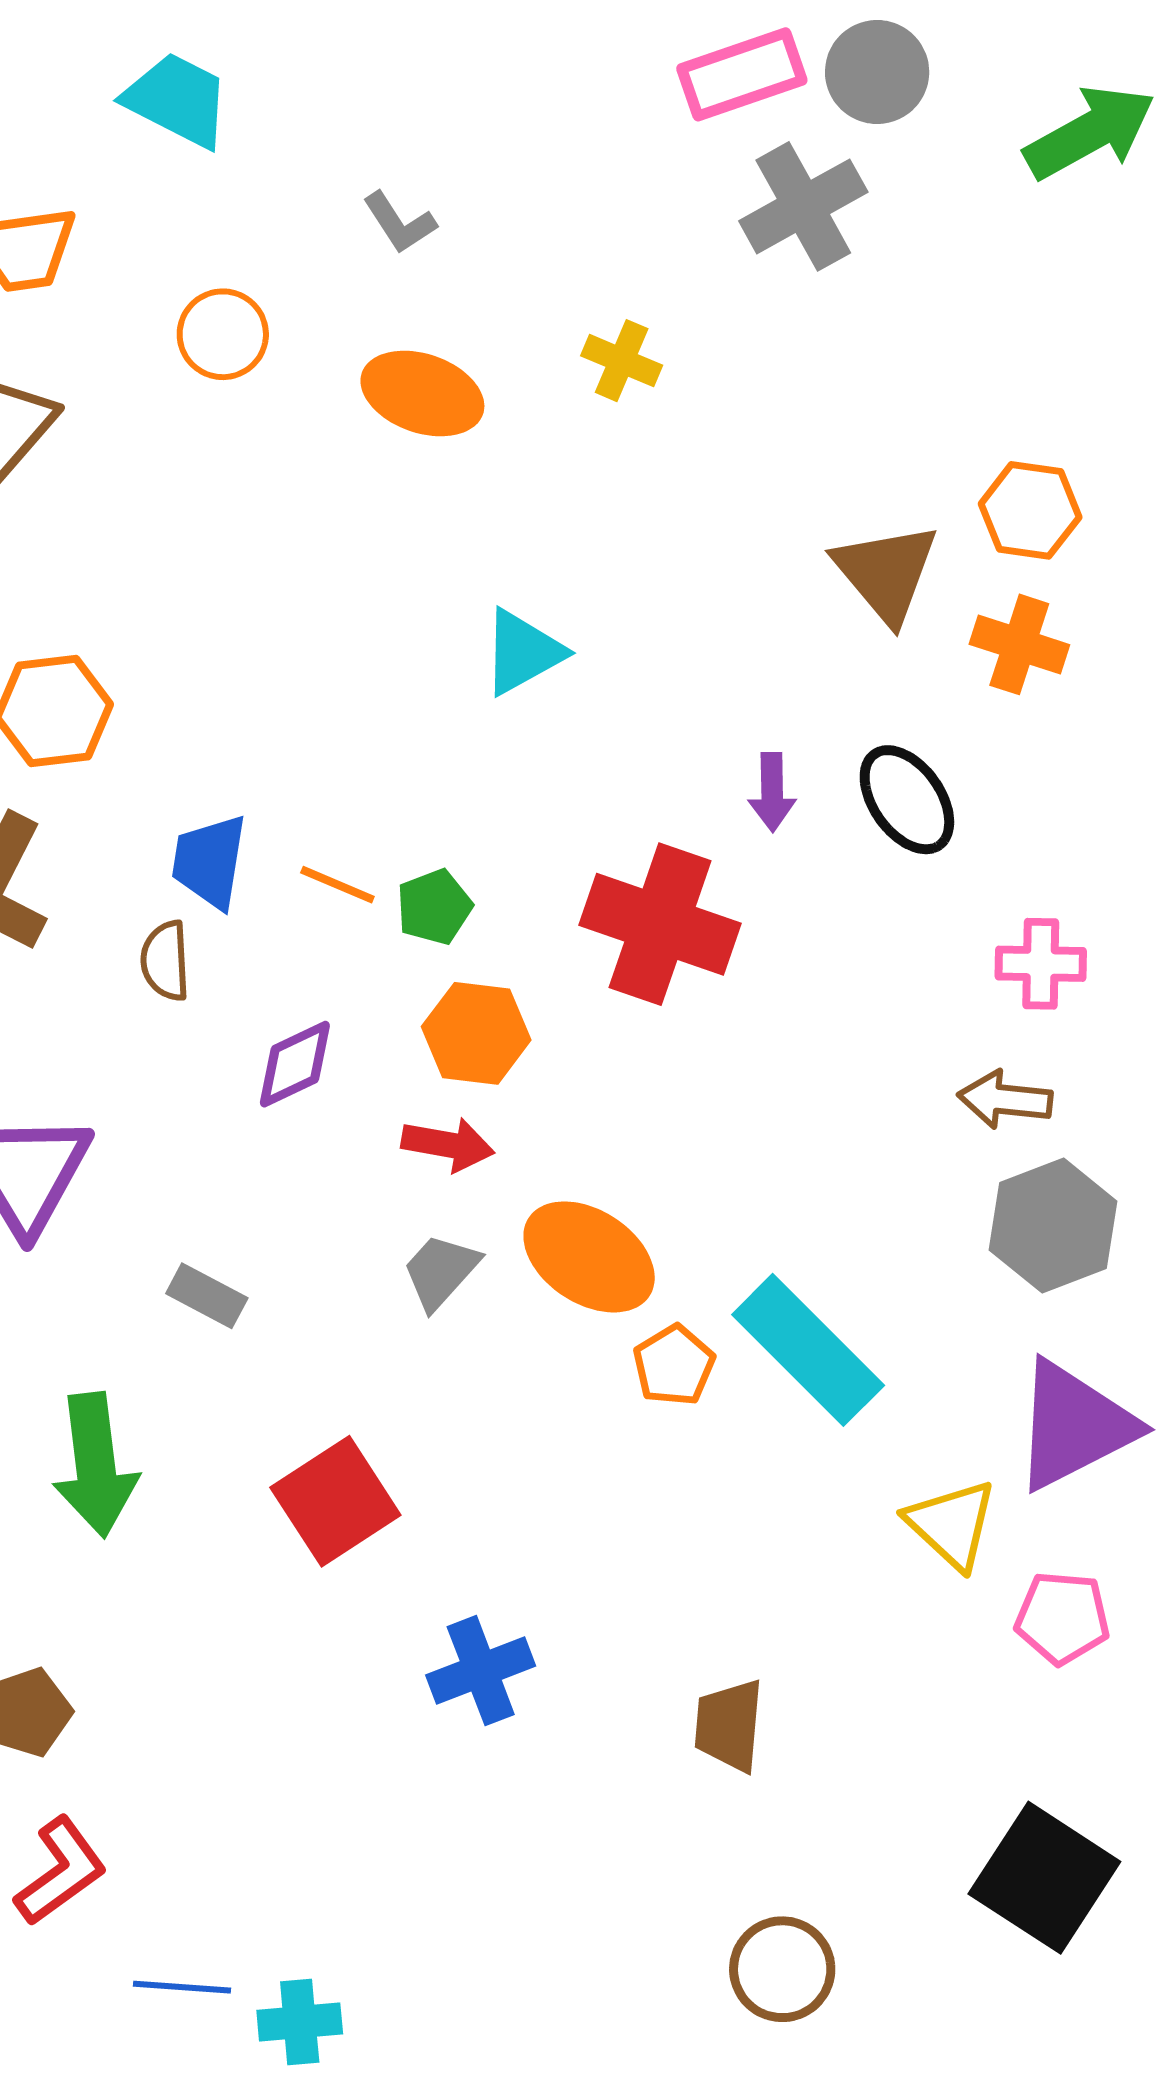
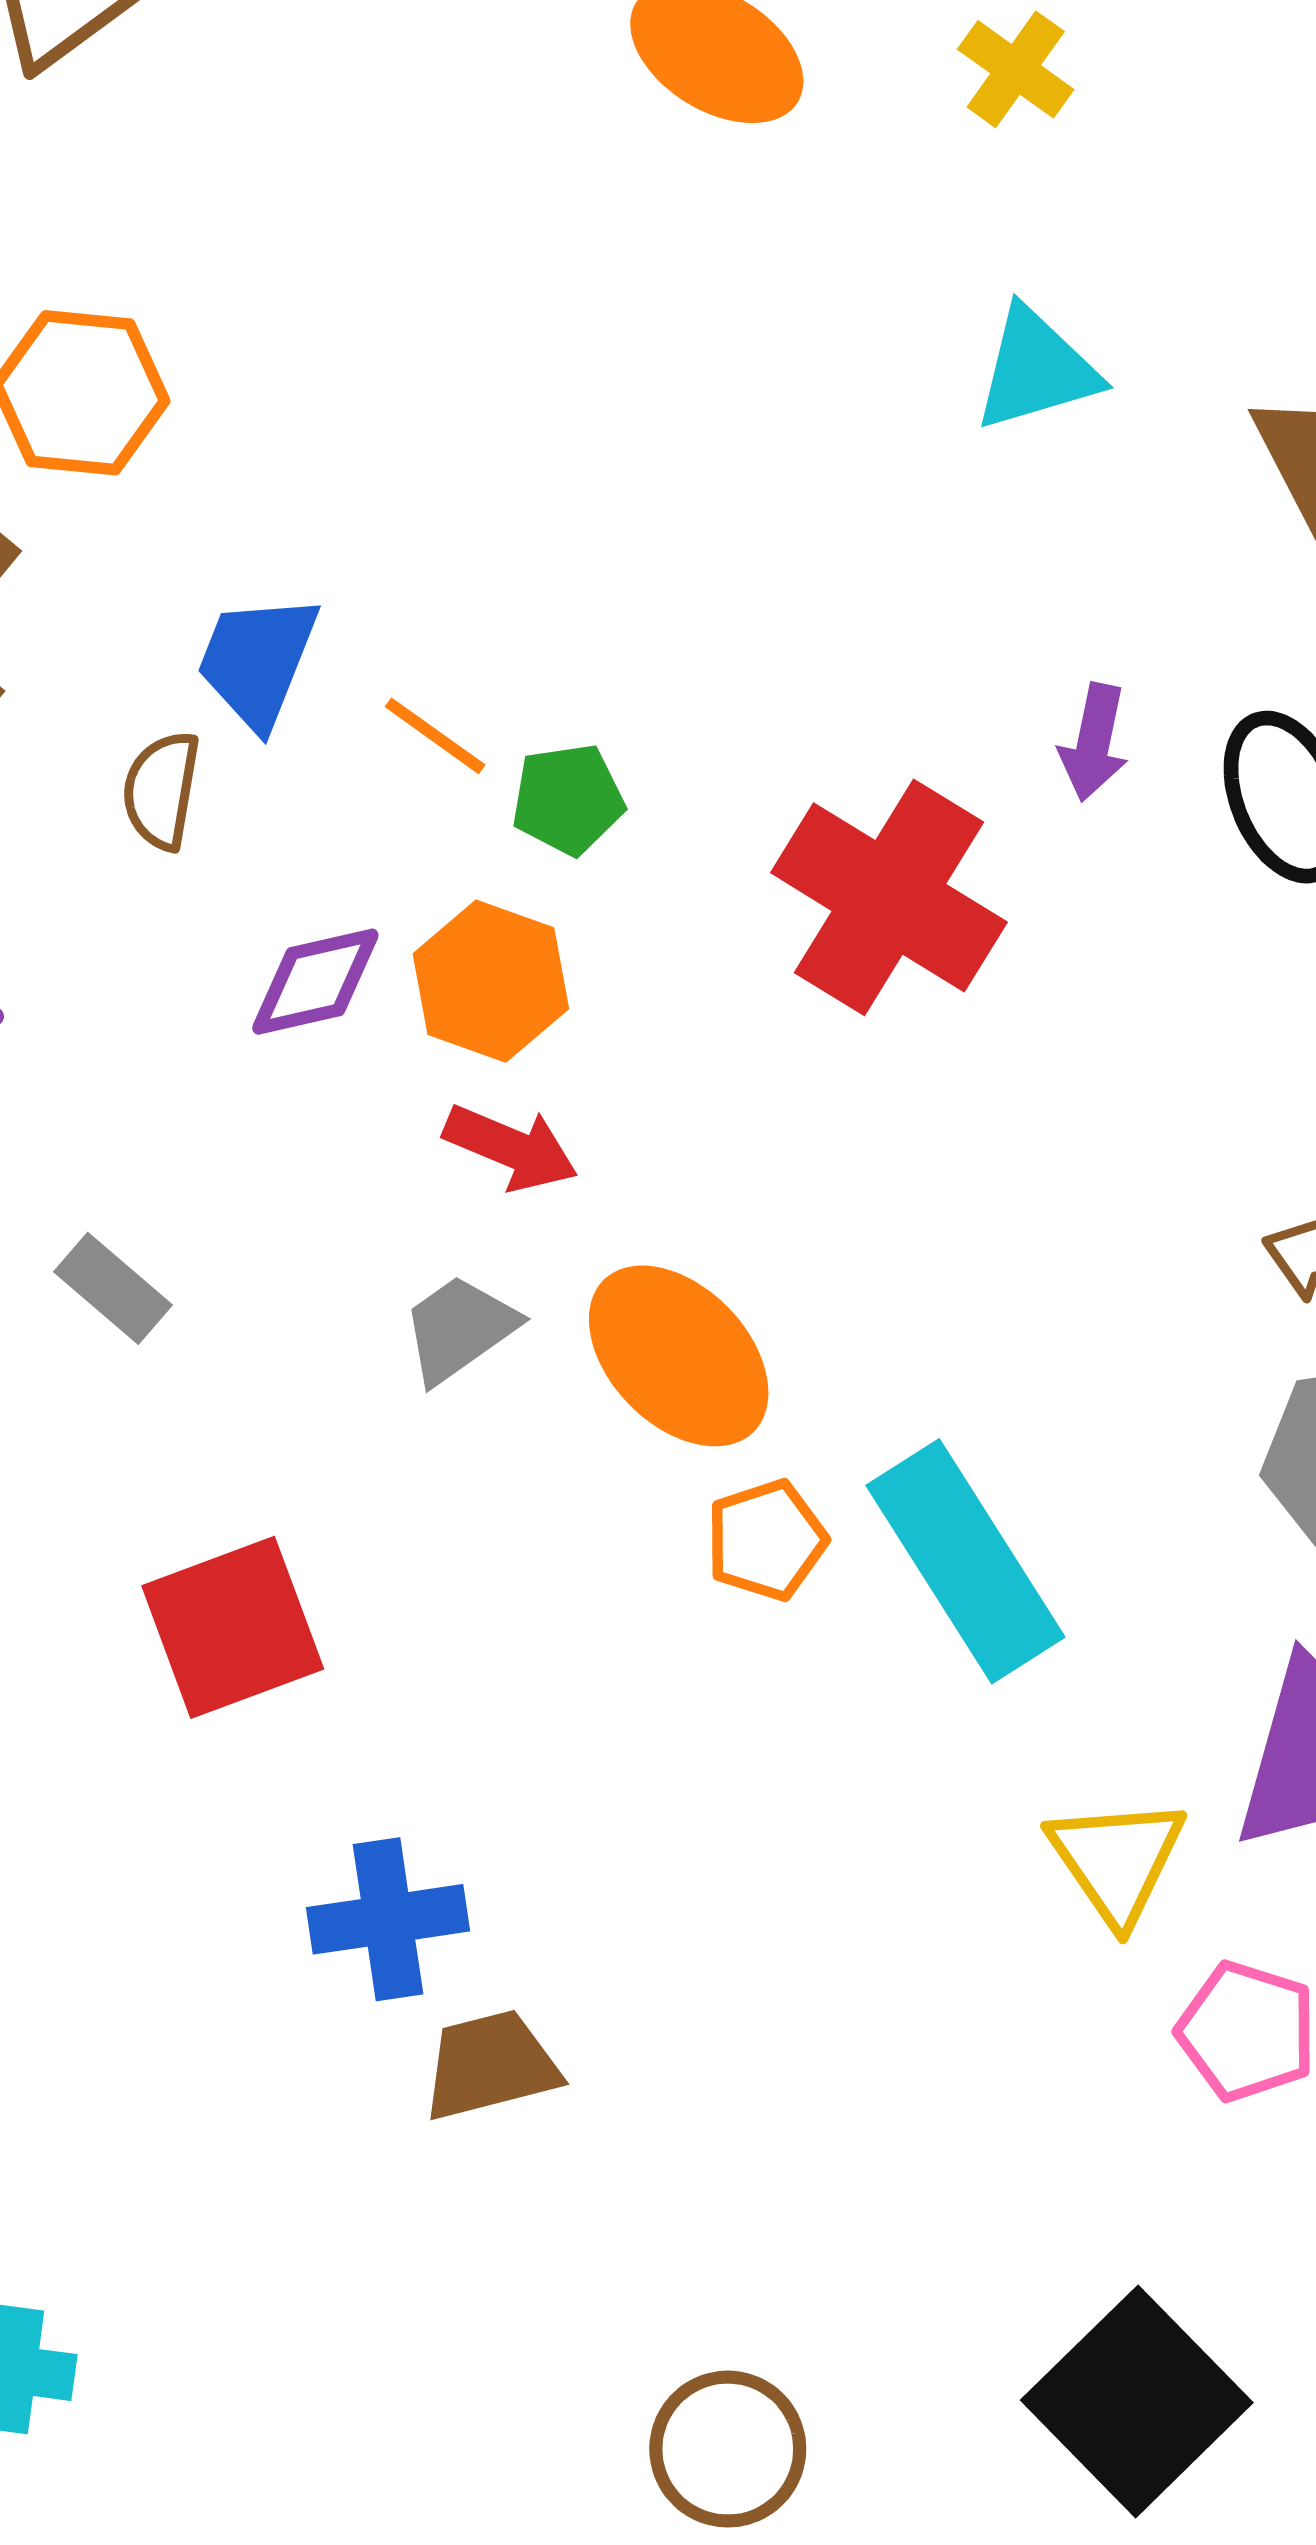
cyan triangle: (523, 652) -> (1036, 369), moved
orange hexagon: (476, 1033) -> (491, 981), moved
brown trapezoid: (729, 1725) -> (490, 2065), moved, turned 58

